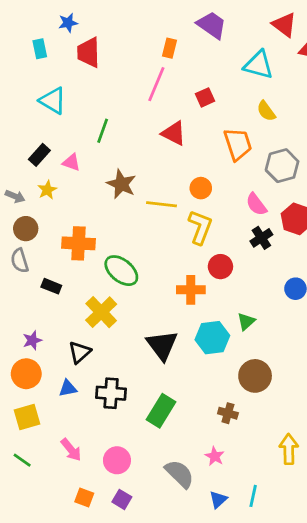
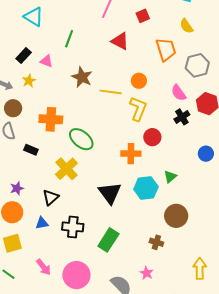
pink circle: (117, 460) -> (76, 275), size x1.4

